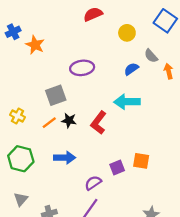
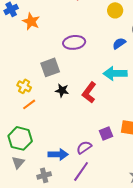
yellow cross: (18, 116) -> (24, 86), moved
orange line: (49, 123) -> (29, 104), moved
blue arrow: (65, 158) -> (58, 154), moved
green hexagon: (21, 159) -> (20, 138), moved

